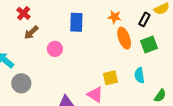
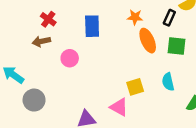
red cross: (24, 13) -> (48, 19), moved
brown arrow: (31, 32) -> (41, 41), turned 35
green square: (149, 45) -> (176, 46), turned 30

